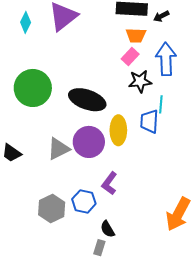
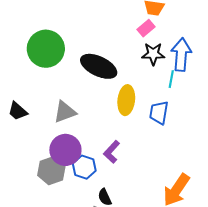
blue arrow: (166, 59) -> (181, 55), moved
blue trapezoid: (149, 121) -> (159, 113), moved
purple circle: (89, 142) -> (65, 150), moved

